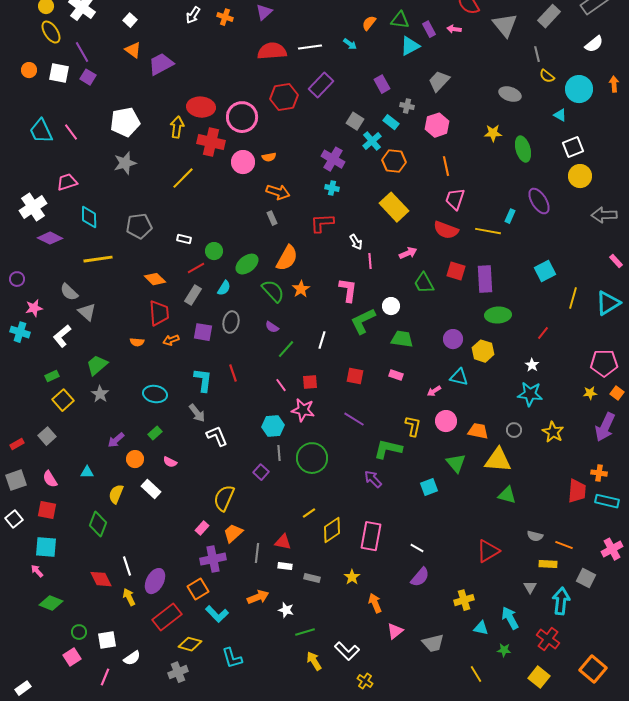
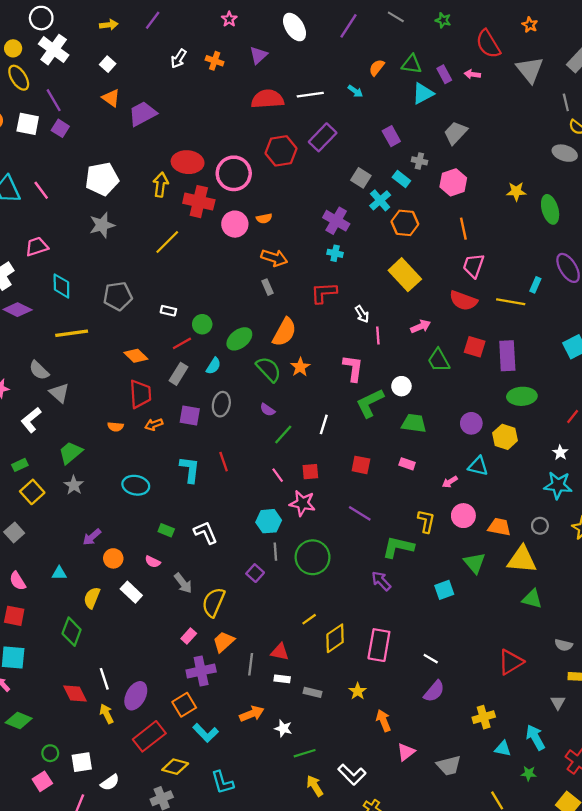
gray ellipse: (510, 94) -> (565, 153), moved
gray arrow: (197, 413) -> (183, 583), moved
green rectangle: (155, 433) -> (166, 530), moved, turned 64

